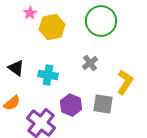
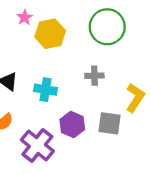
gray cross: (90, 63) -> (94, 76), turned 35

